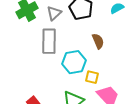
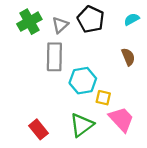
brown semicircle: (98, 41) -> (128, 57), moved

